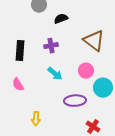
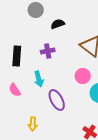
cyan arrow: (55, 74) -> (39, 79), moved, turned 35
purple ellipse: (75, 101) -> (57, 100), moved, turned 65

